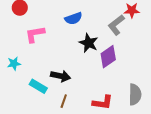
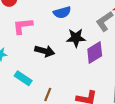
black star: (89, 43) -> (76, 38), turned -30
black arrow: (61, 76) -> (45, 51), moved

